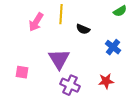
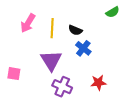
yellow line: (61, 14) -> (52, 28), moved
blue cross: (113, 47) -> (83, 48), moved

